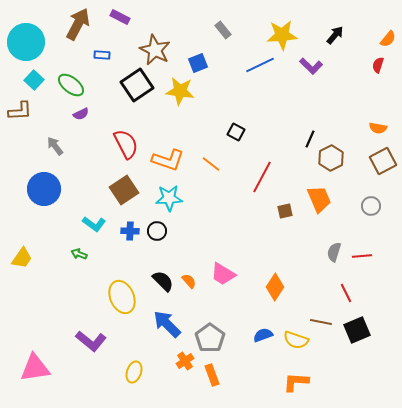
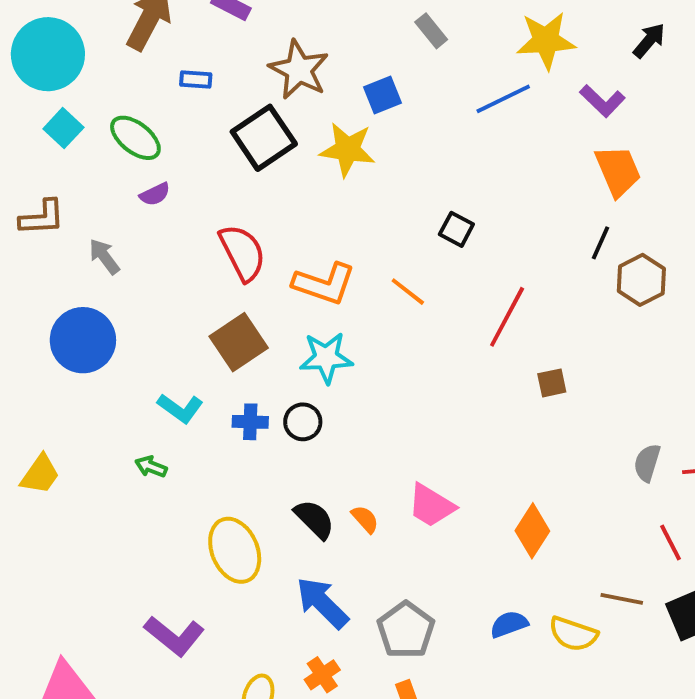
brown L-shape: (20, 111) -> (42, 218), moved
orange trapezoid: (319, 199) -> (618, 171), moved
orange cross: (185, 361) -> (322, 675), moved

